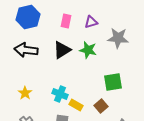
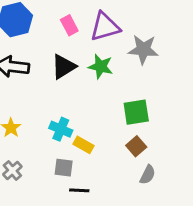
pink rectangle: (66, 21) -> (69, 25), turned -40
purple triangle: (91, 22) -> (105, 27), size x1.6
brown square: (101, 106) -> (136, 146), moved

